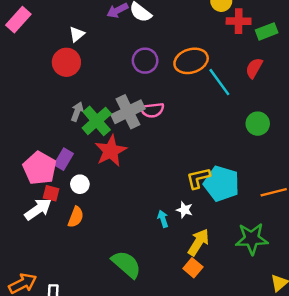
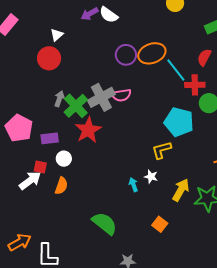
red cross: (239, 21) -> (195, 85), moved
purple circle: (145, 61) -> (126, 55), moved
purple rectangle: (64, 159) -> (50, 138), turned 54
pink pentagon: (40, 168) -> (19, 128), moved
cyan pentagon: (221, 184) -> (179, 122), moved
yellow arrow: (198, 242) -> (181, 190), moved

